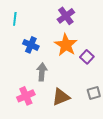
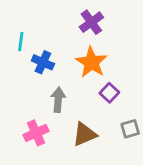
cyan line: (15, 19) -> (21, 42), moved
purple square: (87, 57) -> (109, 93), moved

